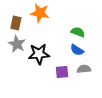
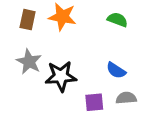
brown rectangle: (16, 23) -> (28, 20), moved
green semicircle: (78, 32) -> (117, 20), moved

